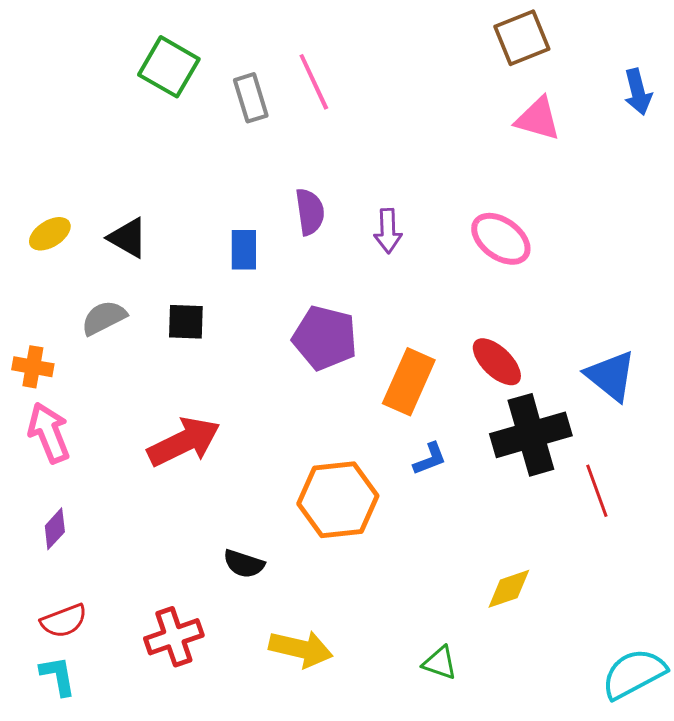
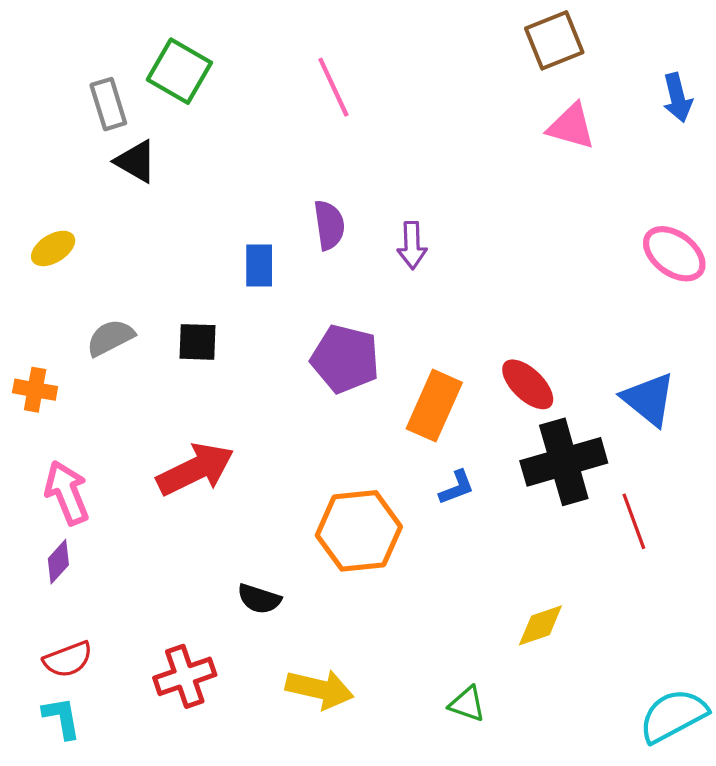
gray rectangle: (251, 98) -> (108, 104), moved
black triangle: (128, 238) -> (136, 161), moved
pink ellipse: (501, 239) -> (674, 254), moved
pink arrow: (49, 433) -> (67, 493), moved

